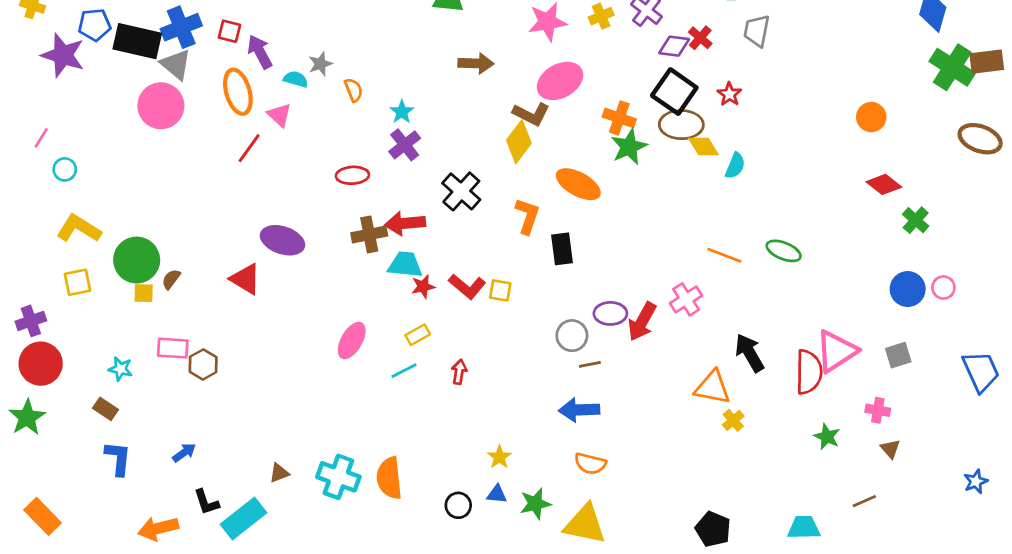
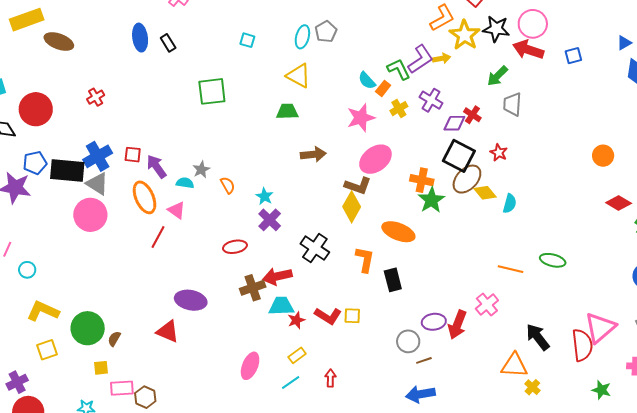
brown ellipse: (681, 125) -> (467, 179), turned -40
yellow square: (144, 293) -> (101, 368), moved

